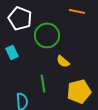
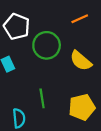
orange line: (77, 11) -> (80, 19), turned -35
yellow semicircle: (63, 61) -> (81, 61), moved, size x1.5

